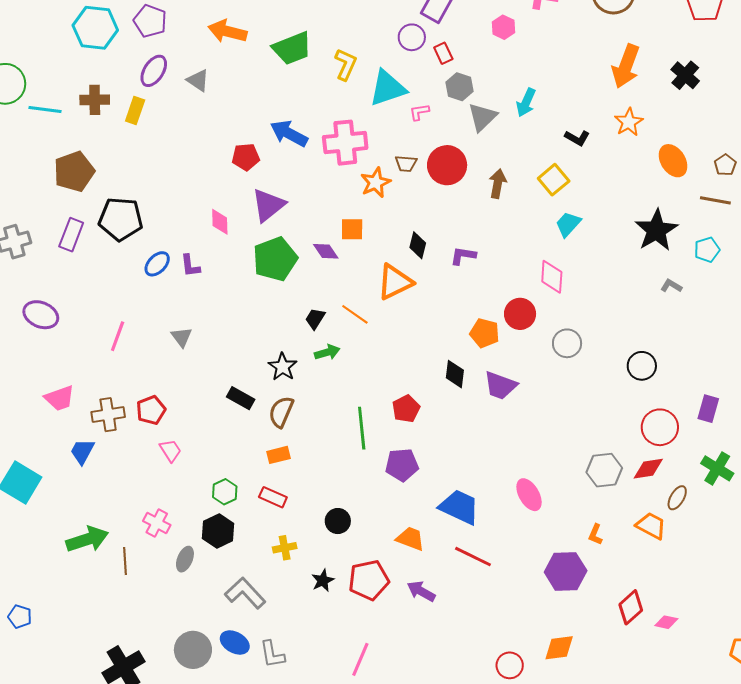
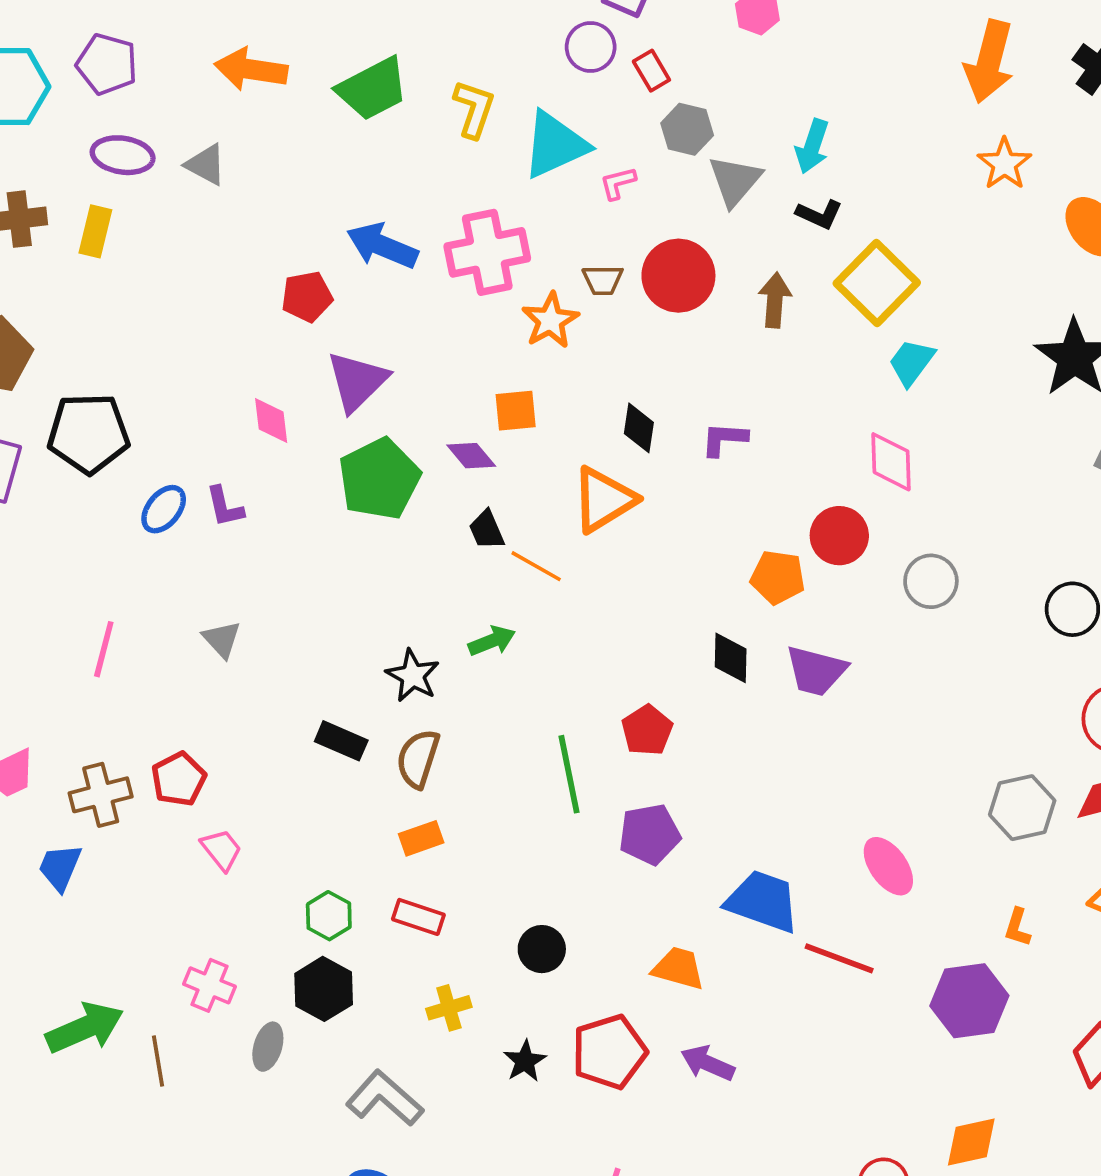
purple ellipse: (154, 71) -> (123, 155), turned 72
black L-shape: (577, 138) -> (819, 214), moved
yellow square: (554, 180) -> (877, 283), size x1.4
black trapezoid: (315, 319) -> (487, 530), moved, turned -50
red line: (473, 557) -> (839, 958), moved

